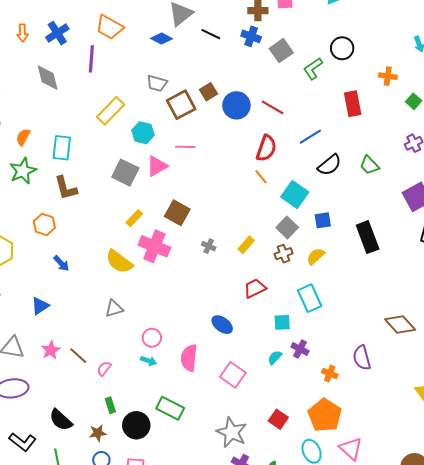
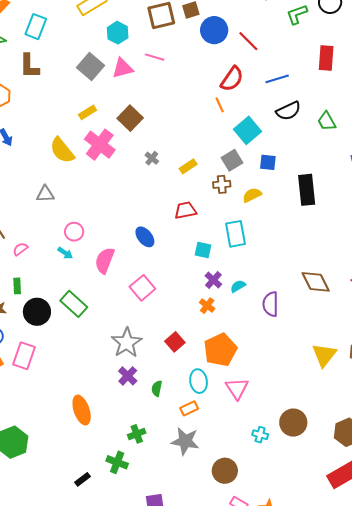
cyan semicircle: (275, 357) -> (238, 286), moved
orange cross: (330, 373) -> (207, 306), moved

